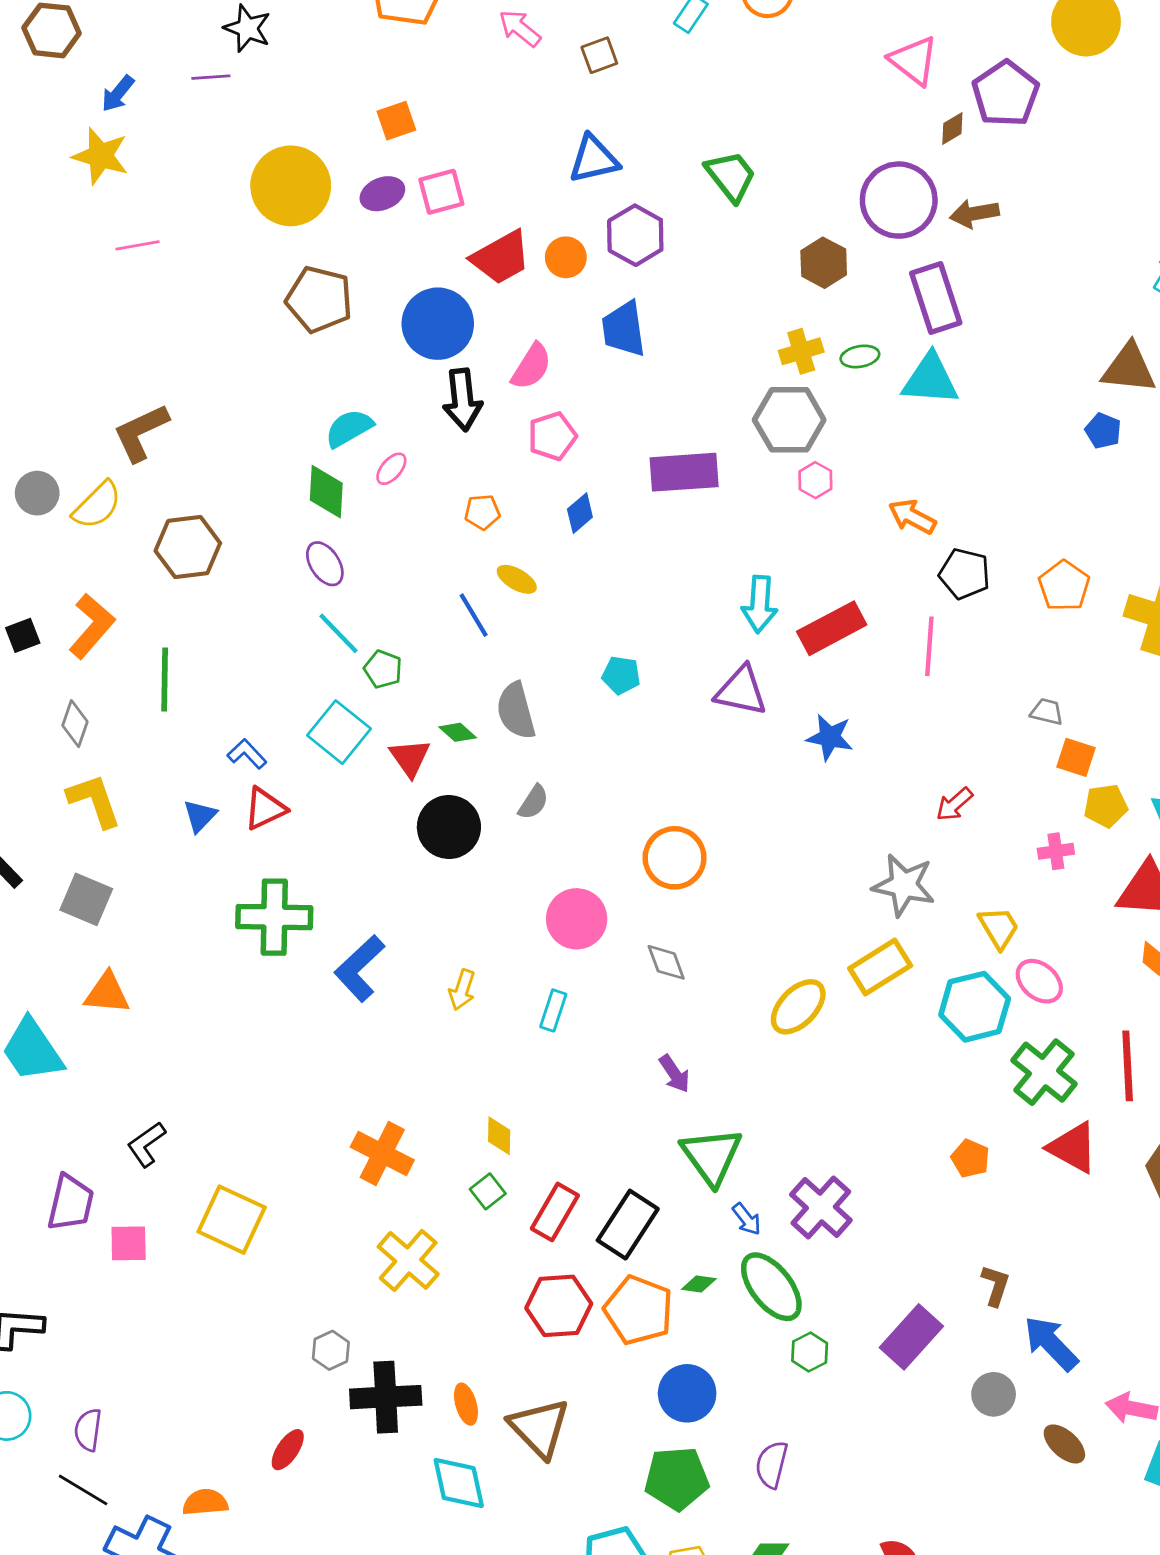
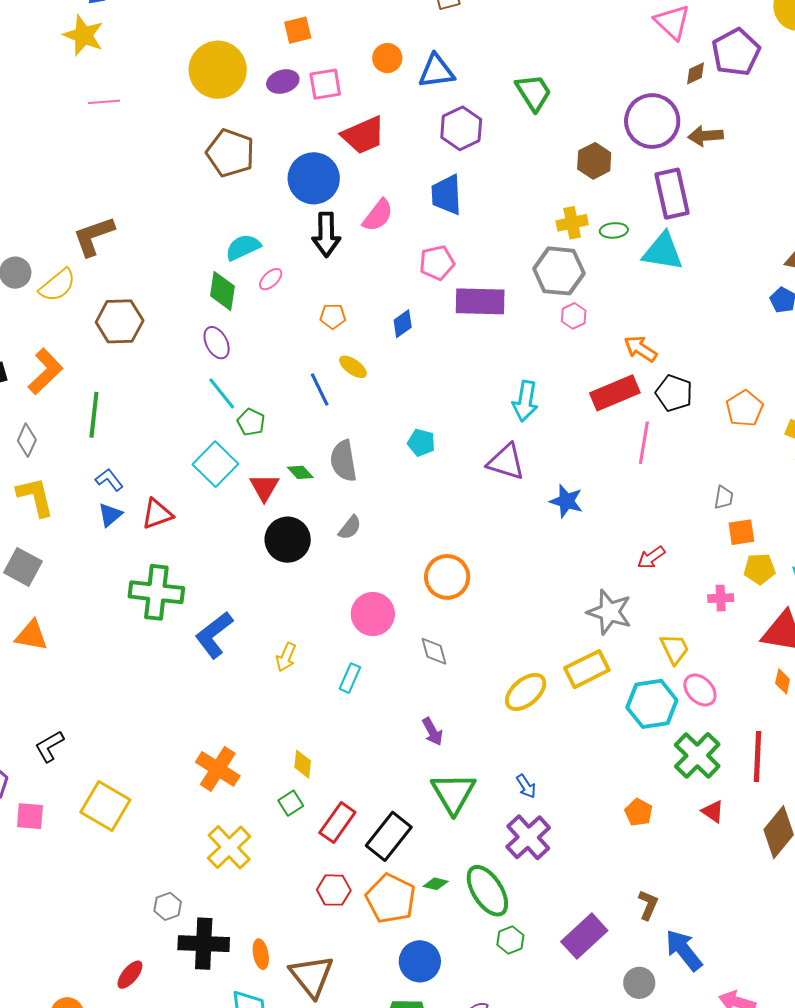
orange circle: (566, 257) -> (387, 58), moved
pink pentagon: (552, 436) -> (437, 263), moved
red rectangle: (832, 628) -> (615, 393), moved
gray trapezoid: (1047, 712) -> (724, 497), turned 80
blue L-shape: (247, 754) -> (109, 480), moved
orange square: (1076, 757) -> (741, 532), turned -32
red triangle: (1073, 1147) -> (713, 811), size x0.6
blue arrow: (747, 1219) -> (526, 786), moved
red hexagon: (559, 1306) -> (334, 890), size x0.7

